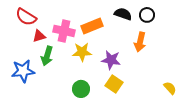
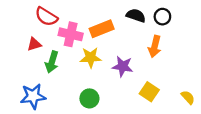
red semicircle: (26, 17) -> (46, 17), moved
red triangle: (39, 36) -> (34, 44), moved
blue star: (23, 71) -> (33, 96), moved
yellow square: (114, 84) -> (149, 92), moved

